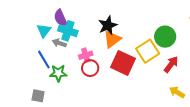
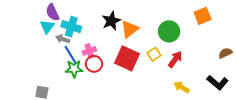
purple semicircle: (60, 18) -> (53, 12), moved
orange triangle: (112, 39) -> (130, 29), moved
yellow square: (148, 51) -> (154, 54), moved, size x0.6
blue line: (44, 60) -> (70, 55), moved
green star: (58, 73) -> (74, 69), moved

